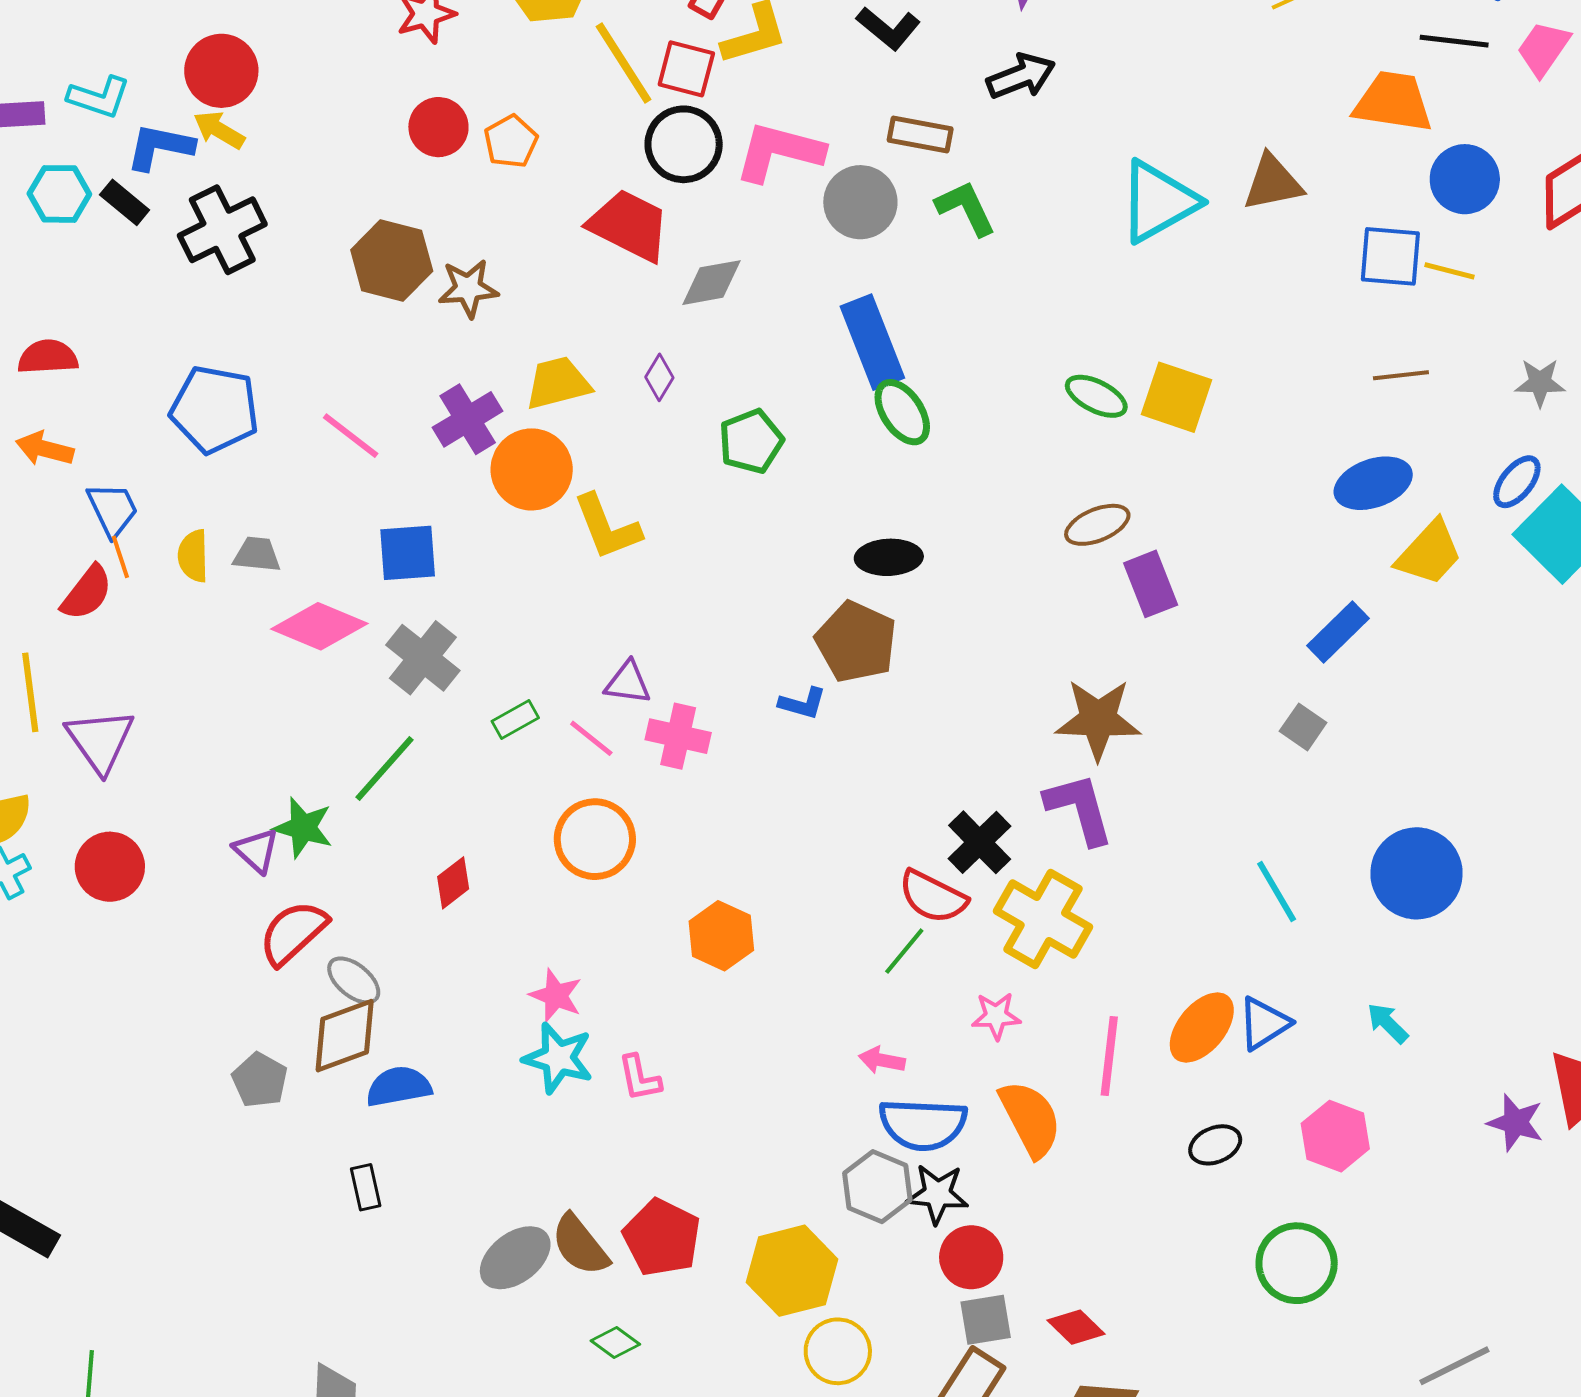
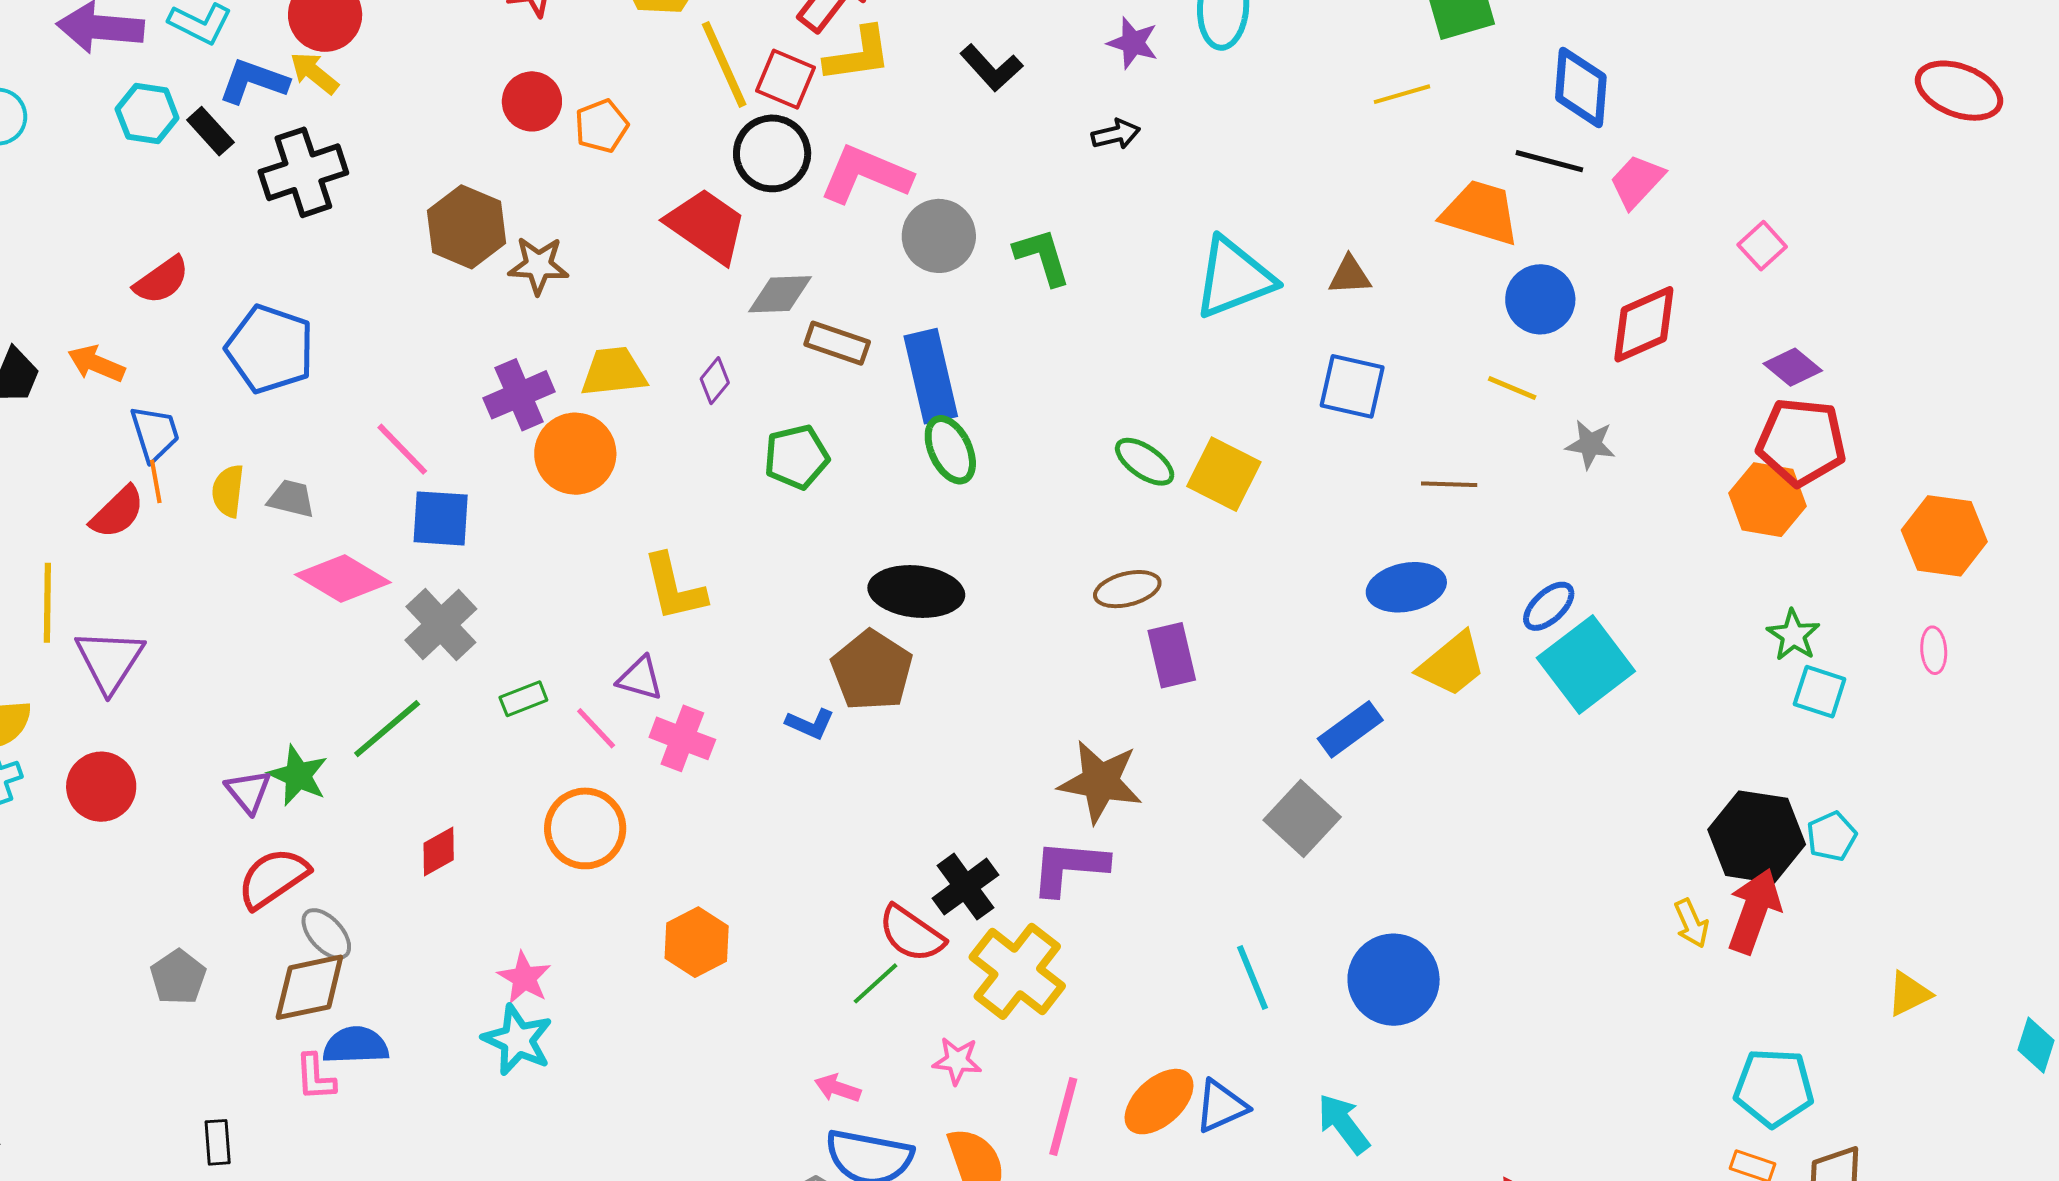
black arrow: (1021, 76) -> (1116, 134), size x0.7
brown rectangle: (920, 135) -> (837, 343), moved
brown triangle: (1273, 183) -> (1350, 275), size x0.7
blue square: (1390, 256) -> (1352, 386), moved
red semicircle: (48, 357) -> (162, 280), moved, turned 140
gray star: (1540, 383) -> (1590, 444), moved
pink line: (351, 436) -> (402, 449), moved
yellow L-shape: (607, 527) -> (674, 588), moved
black ellipse: (889, 557) -> (916, 592), size x1.4
gray square: (1303, 727) -> (1302, 818), size x1.6
purple L-shape: (1079, 809) -> (1069, 867), turned -78
cyan arrow: (1388, 1023) -> (1344, 1124), size x1.4
pink L-shape: (639, 1078) -> (315, 1077), moved
gray pentagon: (260, 1080) -> (178, 977), moved
black rectangle: (366, 1187) -> (218, 1142), moved

